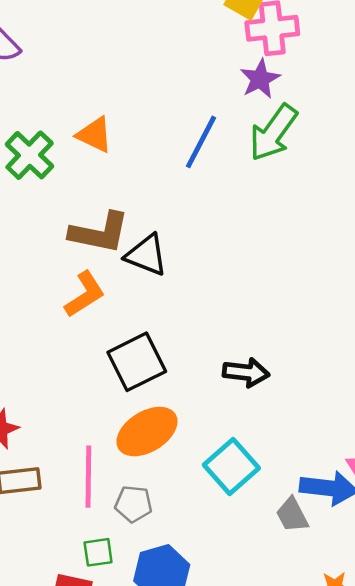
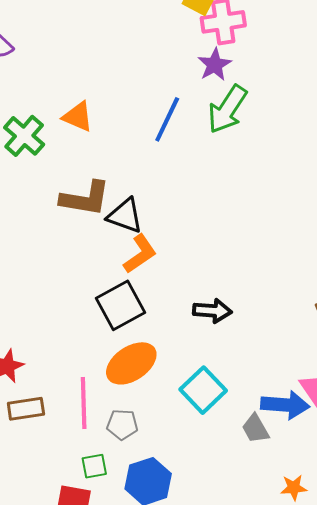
orange L-shape: (85, 294) -> (140, 254), moved

